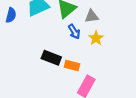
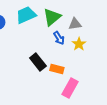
black rectangle: (51, 58) -> (38, 62), turned 30

